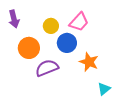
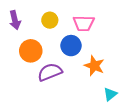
pink trapezoid: (79, 22) -> (84, 23), turned 50
yellow circle: (51, 26) -> (50, 20), moved

